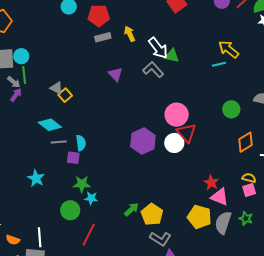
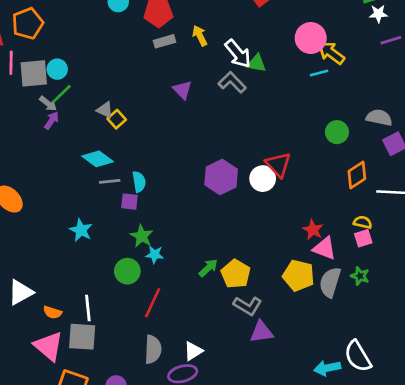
green line: (24, 75) -> (62, 94), turned 54
pink circle: (177, 115) -> (311, 38), moved
green star: (82, 184) -> (142, 236), turned 30

